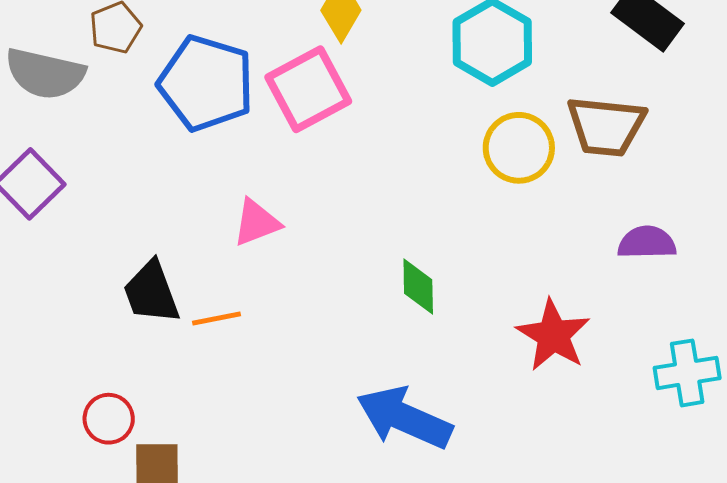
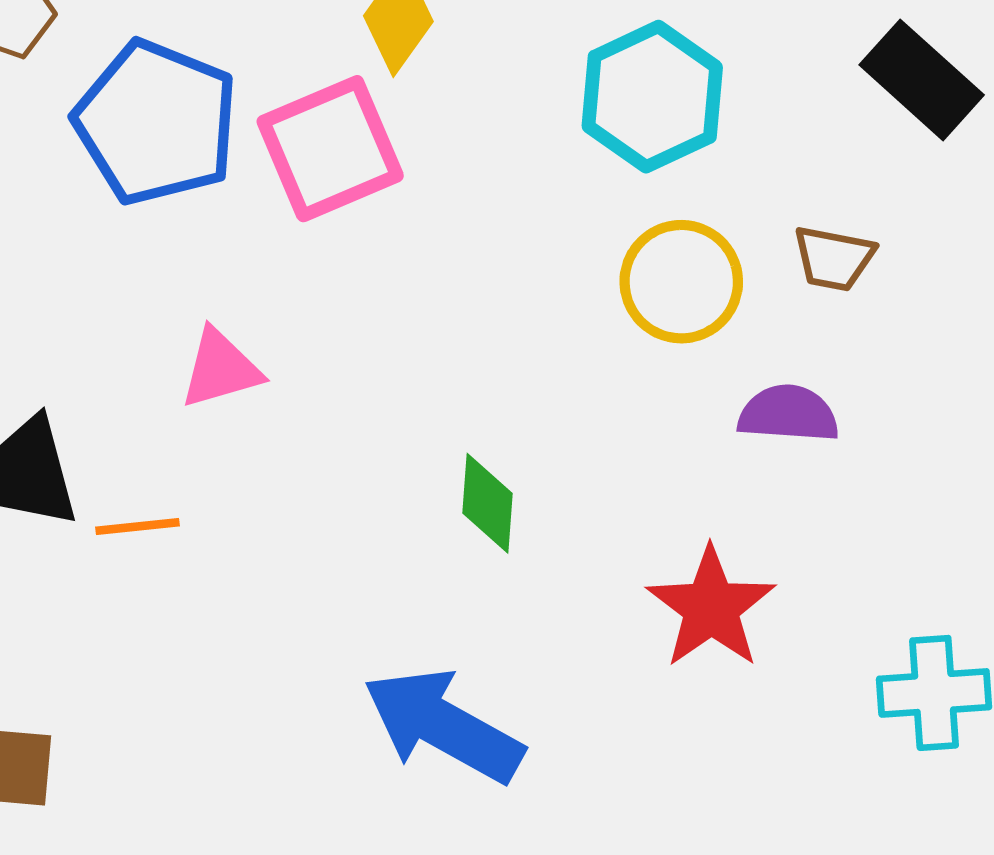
brown trapezoid: (606, 126) -> (834, 258), size x0.6
purple semicircle: (647, 243) -> (788, 414), moved

